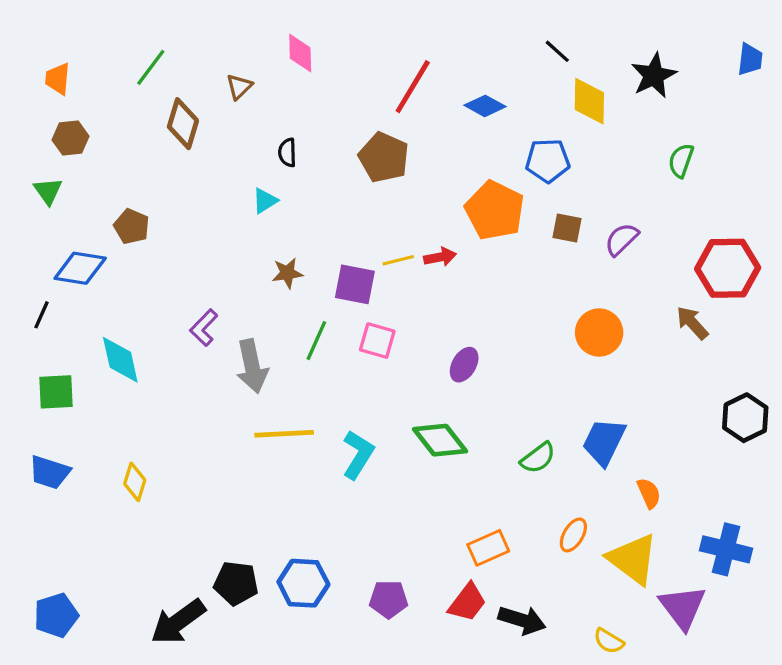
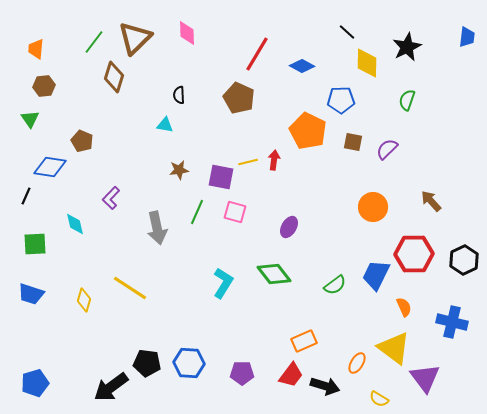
brown triangle: (239, 87) -> (135, 38), moved, size x2.0
green semicircle: (681, 161) -> (407, 100), moved
cyan triangle: (265, 201) -> (165, 125), turned 42
red arrow: (440, 257) -> (274, 160), turned -72
red hexagon: (728, 268) -> (414, 254), moved
purple L-shape: (204, 328) -> (111, 198), moved
cyan diamond: (120, 360) -> (75, 224), size x0.7
yellow line: (284, 434) -> (130, 288), moved, turned 36
orange ellipse: (573, 535) -> (357, 363), moved
blue cross: (726, 549) -> (452, 322), moved

